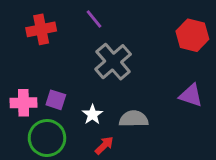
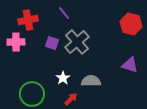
purple square: (56, 100) -> (52, 43), moved
pink cross: (23, 103) -> (16, 42), moved

